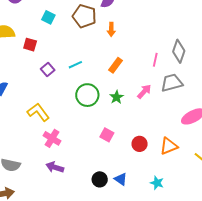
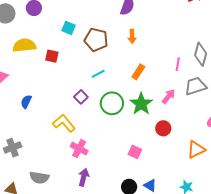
brown pentagon: (84, 16) -> (96, 40), moved
purple square: (48, 69) -> (81, 97), moved
green star: (117, 97) -> (141, 104), size x1.6
pink square: (107, 135) -> (135, 152), moved
red circle: (140, 144) -> (163, 128), moved
purple arrow: (55, 167) -> (84, 177), turned 90

